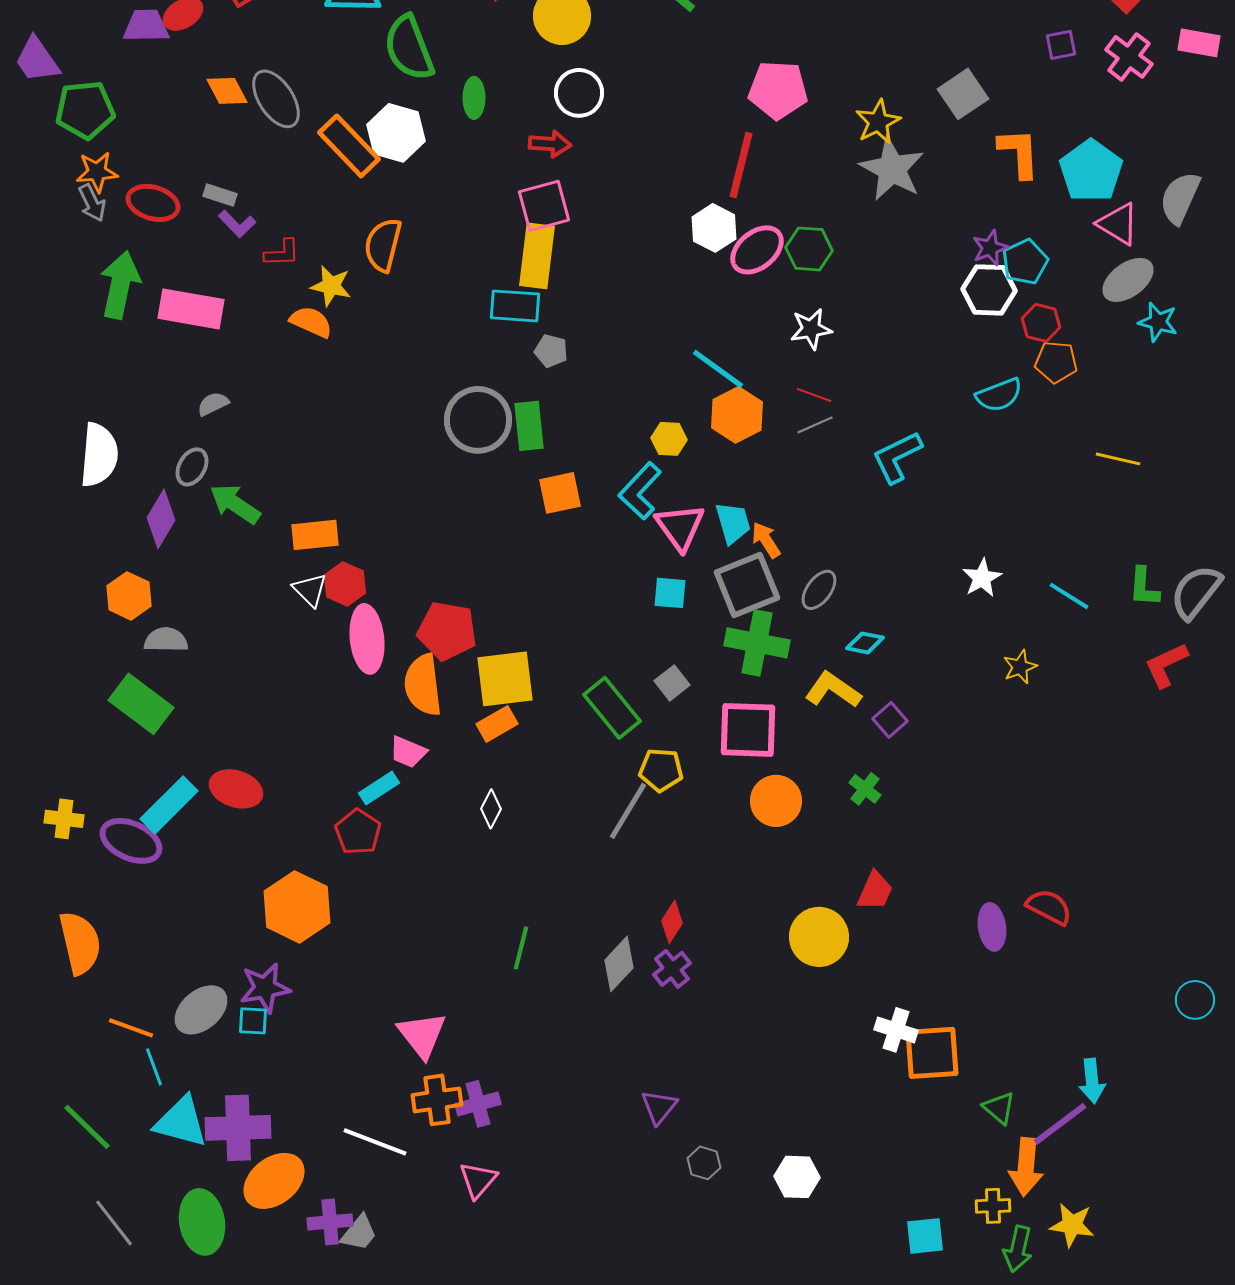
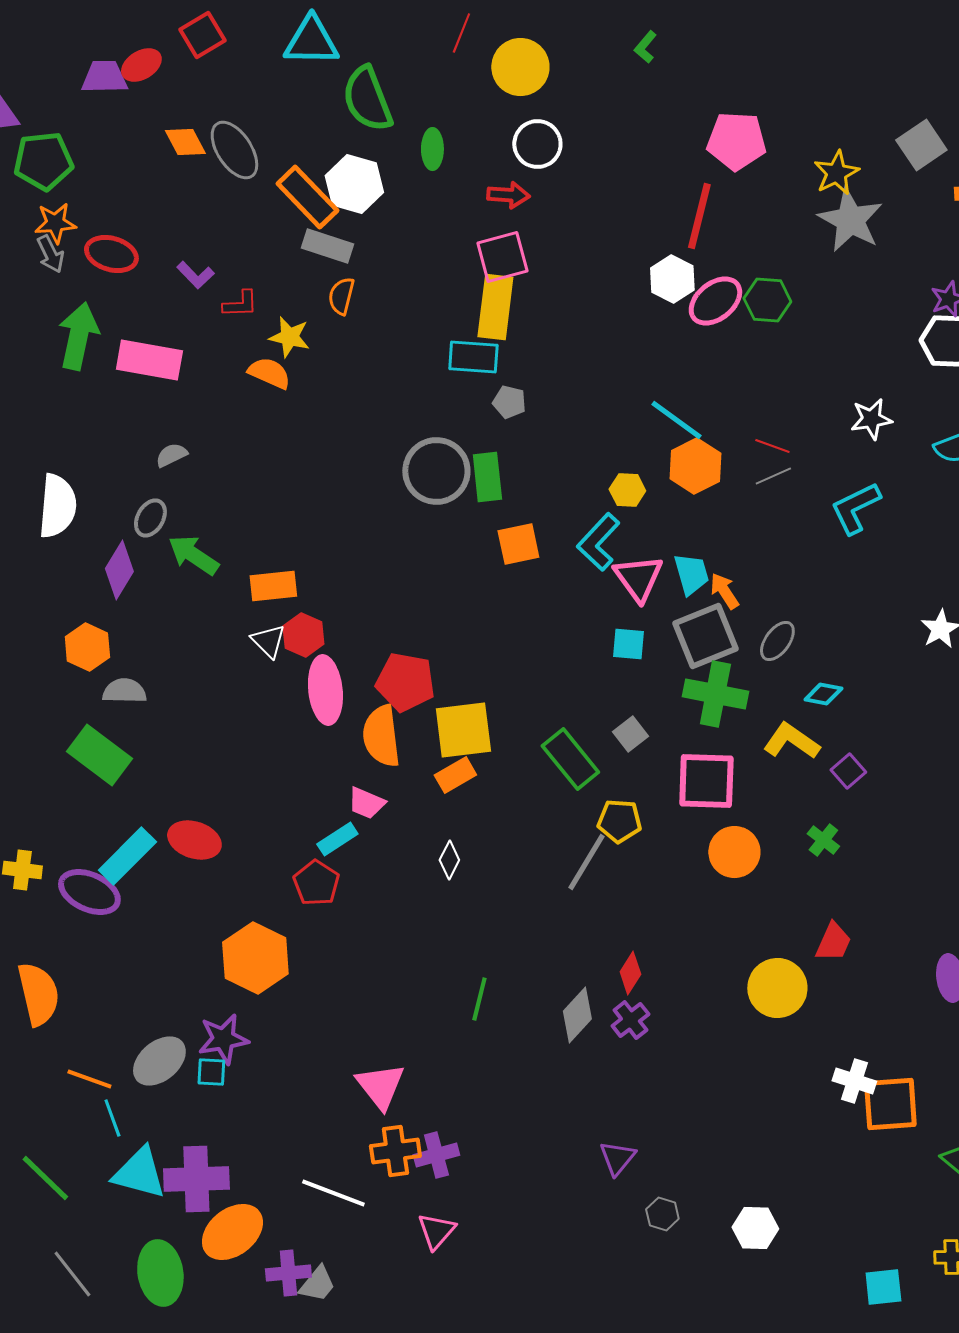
gray rectangle: (220, 195) -> (327, 246), moved, size x1.5
orange semicircle: (383, 245) -> (341, 296), size x0.7
white star: (811, 329) -> (871, 419), moved

